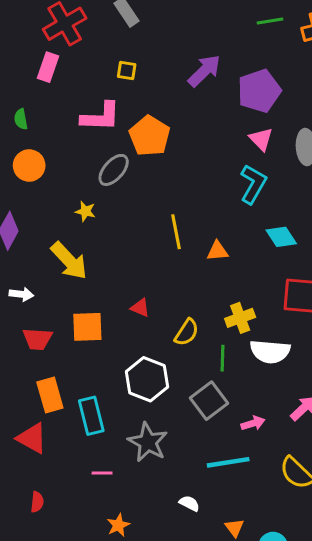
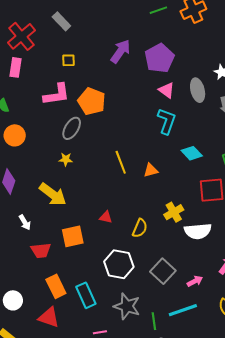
yellow star: (85, 211) -> (66, 159), moved
white arrow: (21, 294) -> (25, 222), turned 63
green line: (223, 358) -> (154, 321), moved

